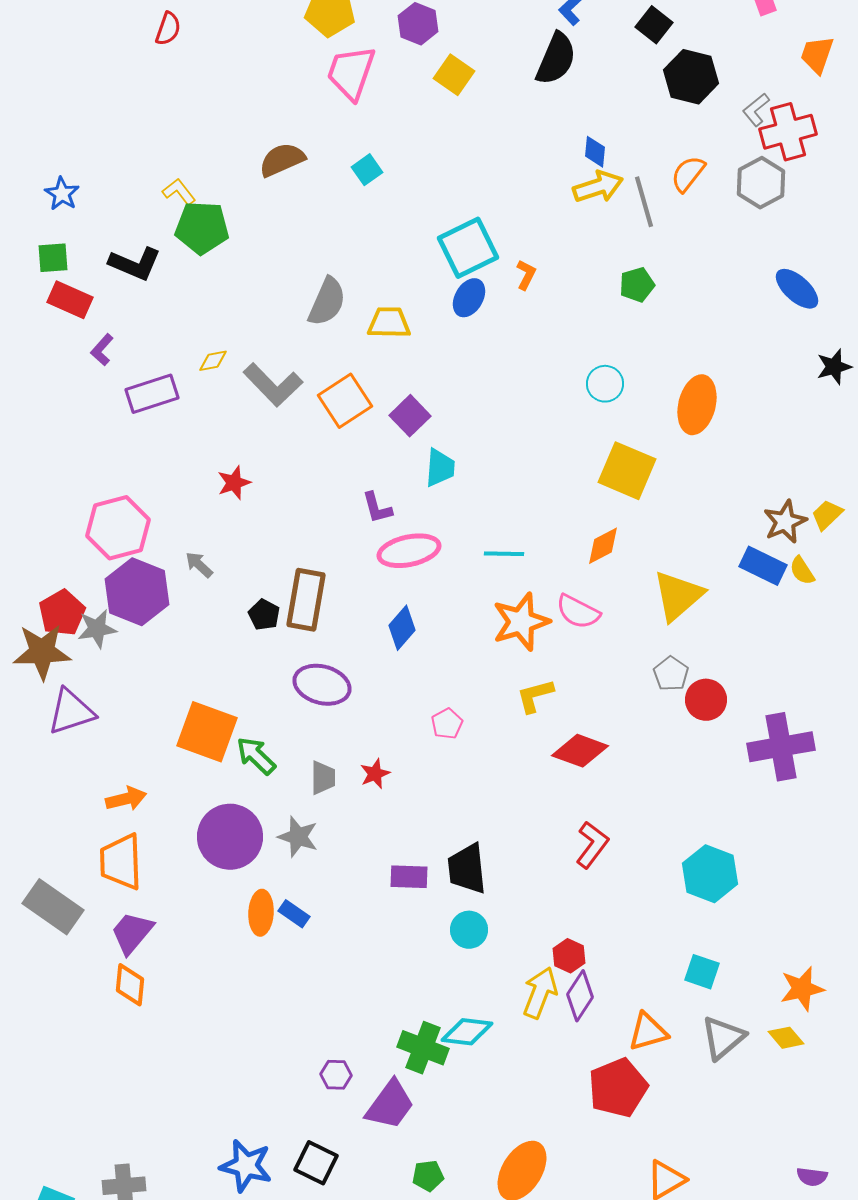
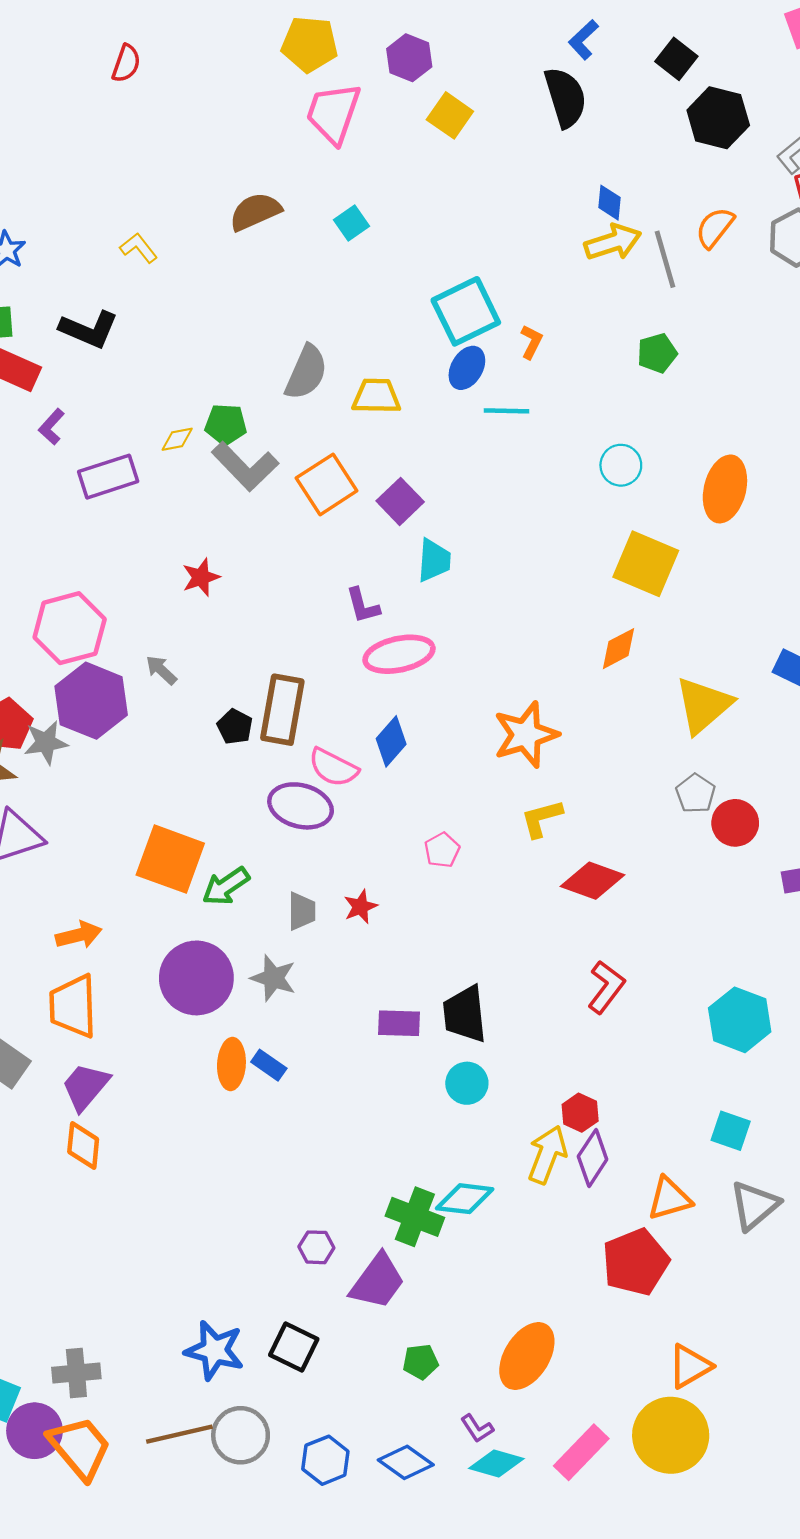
black semicircle: (556, 59) -> (565, 97), turned -40
green pentagon: (202, 228) -> (226, 424), moved, size x0.7
cyan line: (504, 554) -> (507, 411), moved
pink semicircle: (578, 612) -> (333, 767), moved
green arrow: (256, 756) -> (226, 886), turned -78

